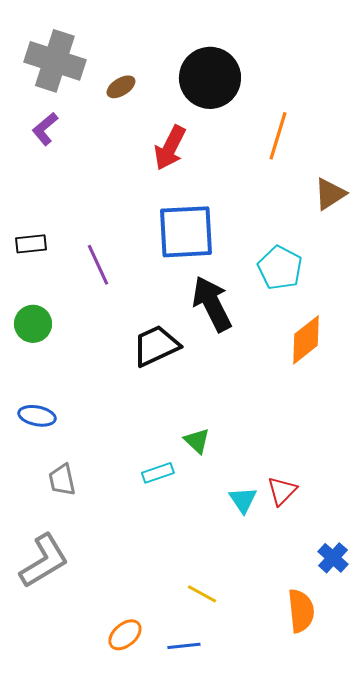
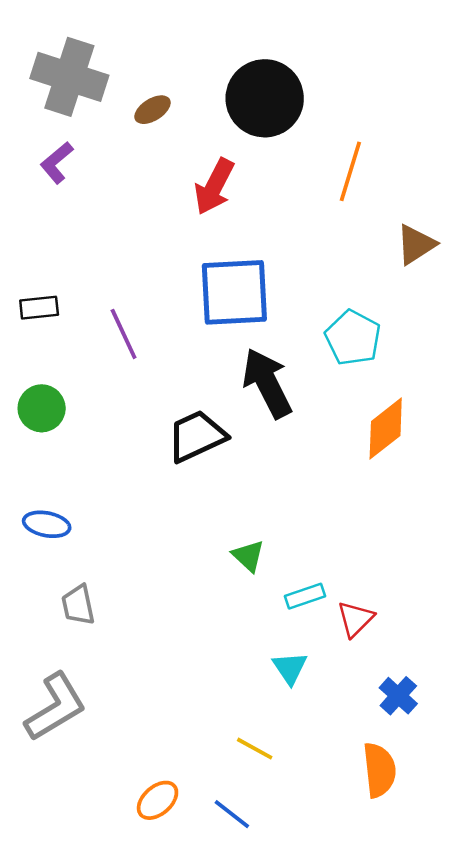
cyan rectangle: (158, 473) -> (305, 596), moved
cyan triangle: (243, 500) -> (290, 668), moved
blue cross: (333, 558) -> (398, 696), moved
blue line: (184, 646) -> (232, 814), turned 44

